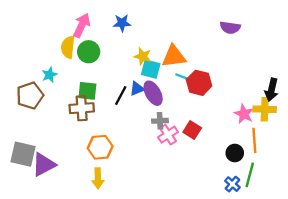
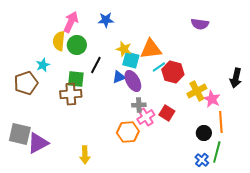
cyan line: (183, 77) -> (159, 67), turned -56
black line: (121, 95) -> (96, 65), moved
yellow cross: (265, 109) -> (197, 91), moved, turned -30
orange hexagon: (100, 147) -> (128, 132), moved

